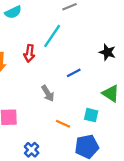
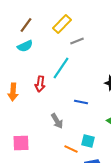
blue line: (74, 73) -> (81, 102), turned 40
cyan square: (91, 115) -> (88, 141), moved

